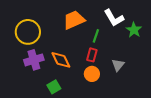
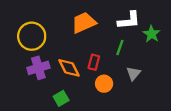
white L-shape: (114, 18) -> (129, 20), turned -65
green line: (96, 36) -> (120, 47), moved
red rectangle: (92, 55) -> (94, 62), moved

